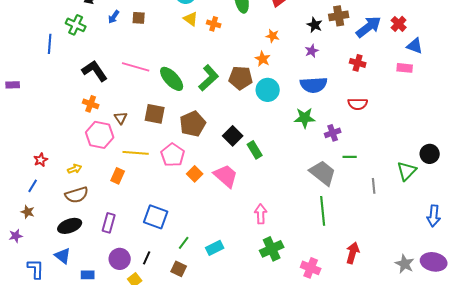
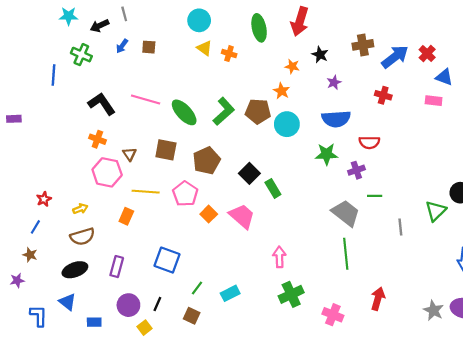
black star: (315, 25) -> (320, 55), moved
red semicircle: (358, 104) -> (369, 142), moved

